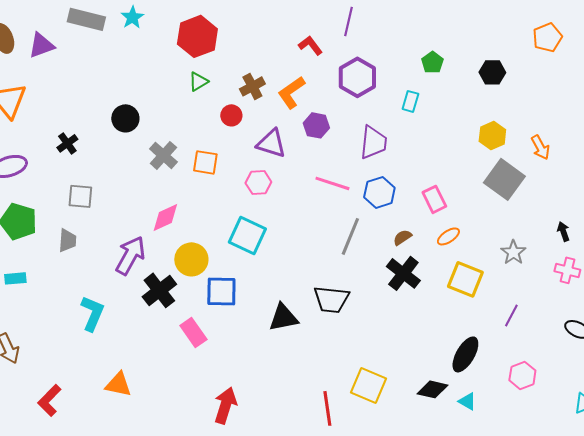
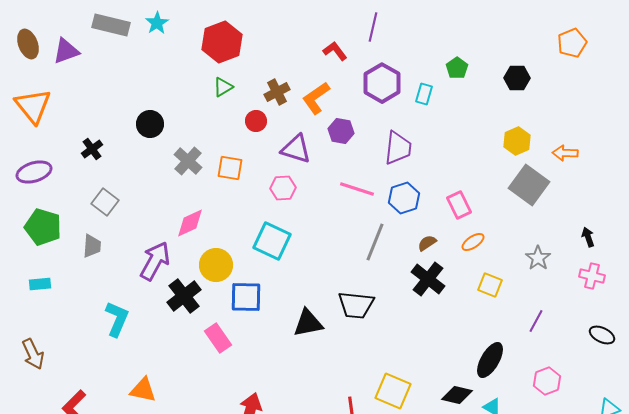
cyan rectangle: (410, 101) -> (424, 94), moved
orange arrow: (540, 147) -> (565, 153), turned 120
gray square: (80, 196) -> (105, 202), turned 32
yellow square: (465, 279) -> (490, 285), size x0.7

